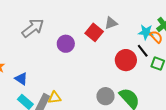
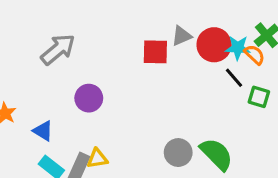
red square: (94, 32) -> (155, 52), turned -36
purple circle: (66, 44) -> (89, 98), moved
red circle: (126, 60) -> (214, 45), moved

